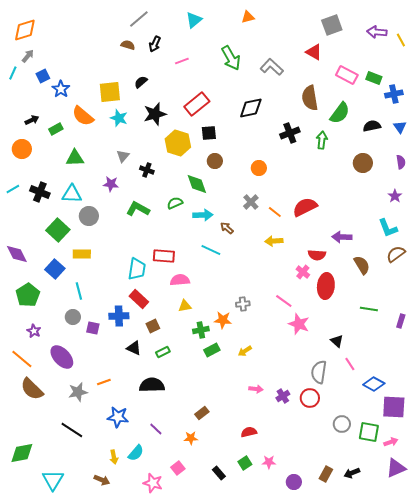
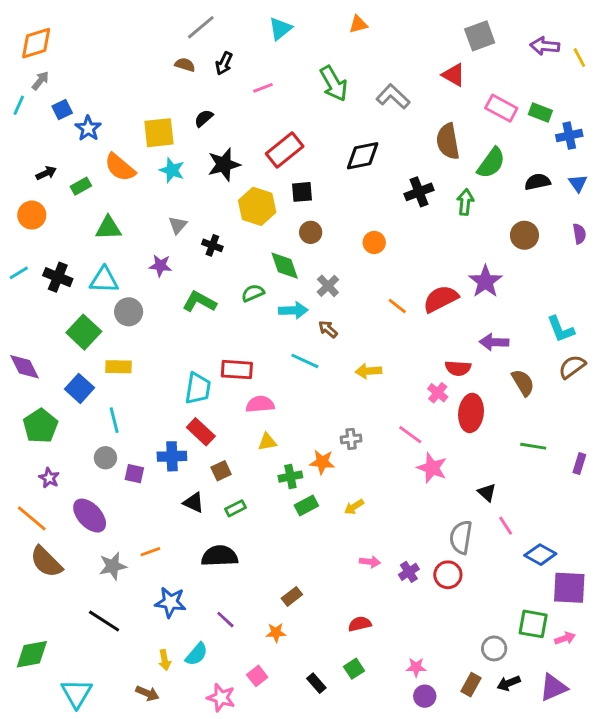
purple star: (395, 196) -> (485, 281), moved, size x1.6
gray cross: (251, 202) -> (328, 286), moved
yellow arrow: (274, 241) -> (368, 371), moved
gray circle: (342, 424) -> (494, 648), moved
pink star: (269, 462) -> (416, 667), moved
purple triangle: (396, 468) -> (553, 687), moved

